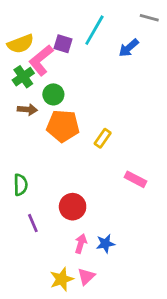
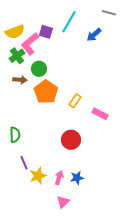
orange pentagon: (63, 126) -> (46, 92), turned 30
pink rectangle: (135, 179) -> (100, 114), moved
red circle: (73, 207) -> (71, 140), moved
yellow star: (62, 279) -> (38, 176), moved

